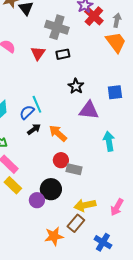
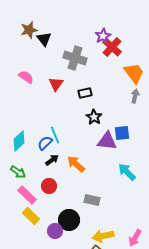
gray arrow: (117, 20) -> (135, 96), moved
black rectangle: (63, 54) -> (85, 93), moved
blue square: (115, 92) -> (122, 133), moved
cyan arrow: (109, 141) -> (127, 172), turned -36
red circle: (61, 160) -> (49, 186), moved

